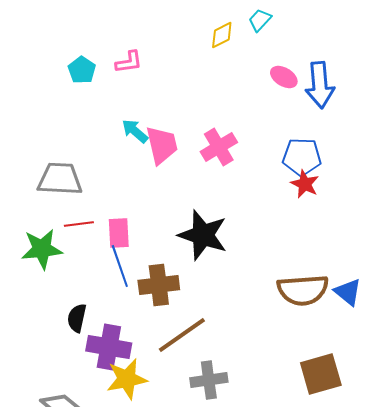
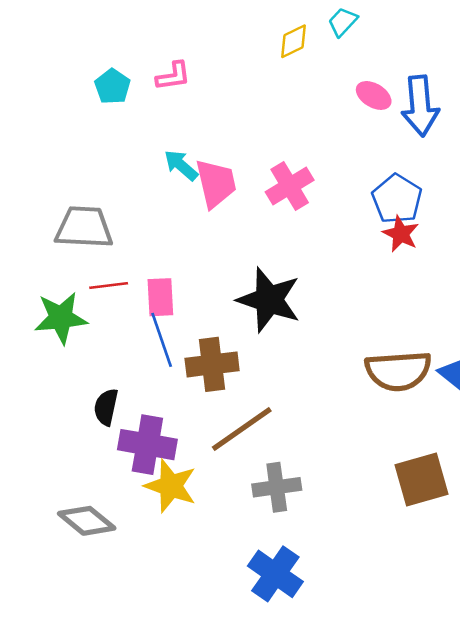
blue pentagon: (302, 157) -> (397, 199), turned 30
yellow star: (127, 379) -> (171, 486), turned 30

